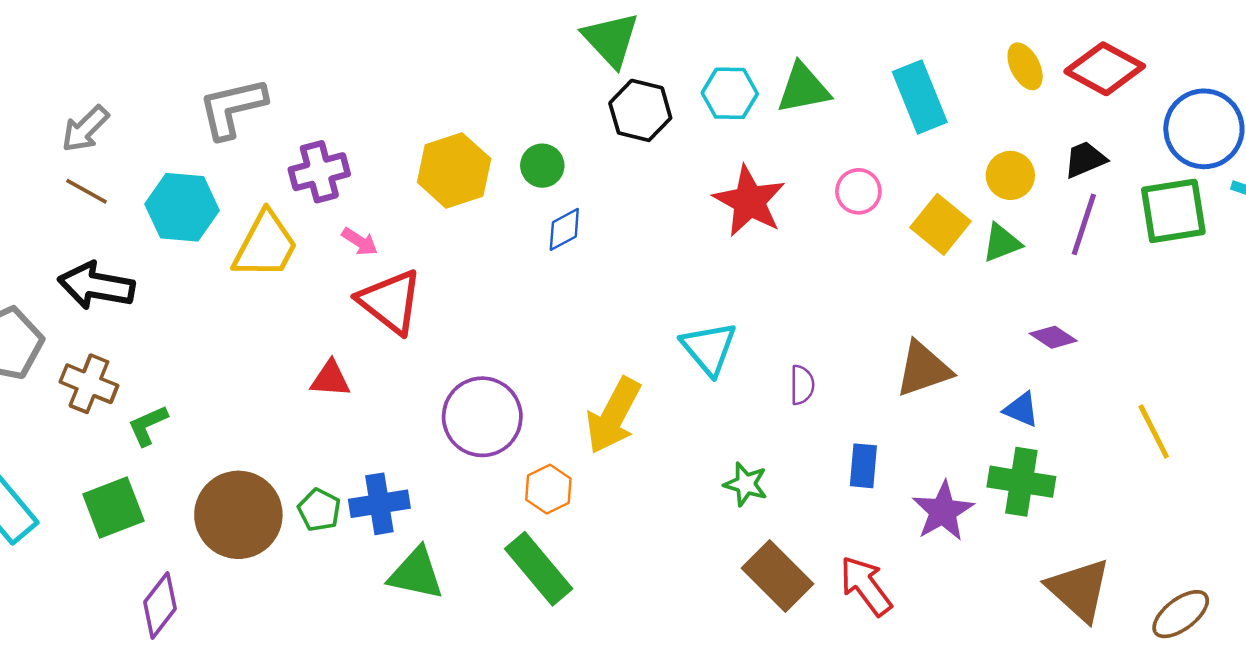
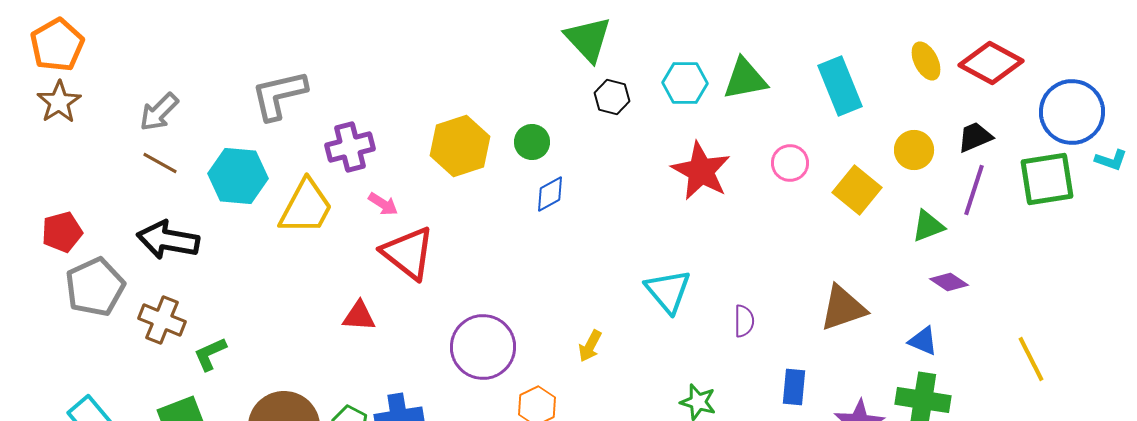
black hexagon: (640, 110) -> (612, 97), size x0.7
green triangle: (1002, 243) -> (928, 226), moved
yellow arrow: (613, 416) -> (590, 346), size x0.5

